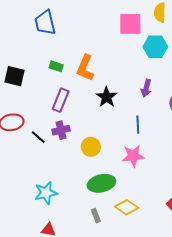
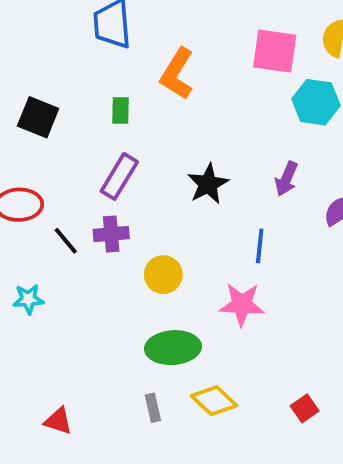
green rectangle: (56, 66) -> (120, 110), turned 64
orange L-shape: (85, 68) -> (177, 74), moved
cyan star: (46, 193) -> (28, 299), moved, size x0.7

